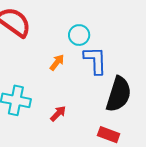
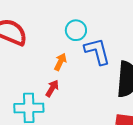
red arrow: (58, 114) -> (52, 88), moved

